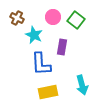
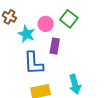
pink circle: (53, 17) -> (46, 24), moved

